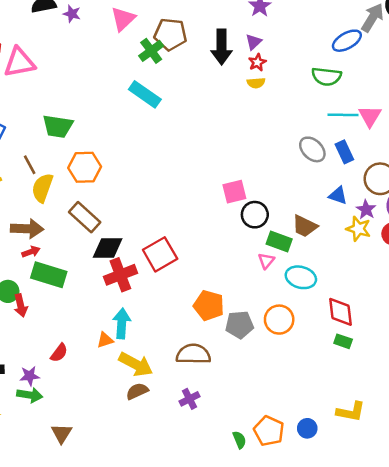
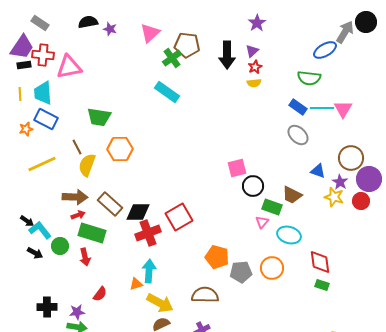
blue rectangle: (344, 152) -> (298, 107), moved, turned -30
brown rectangle: (85, 217) -> (110, 204), moved
red arrow: (21, 305) -> (85, 257), moved

